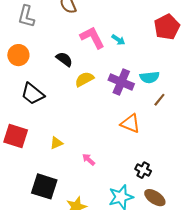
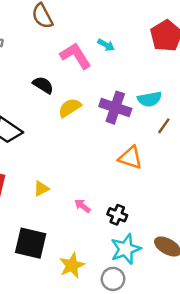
cyan arrow: (118, 40) -> (106, 45), moved
black cross: (143, 170) -> (117, 215), moved

